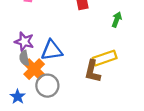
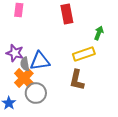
gray semicircle: (24, 58) -> (25, 64), moved
yellow rectangle: (105, 58) -> (84, 54), moved

